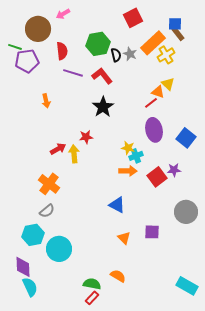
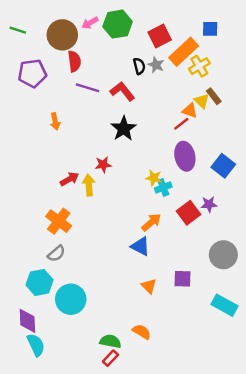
pink arrow: (63, 14) -> (90, 23), moved
red square: (133, 18) -> (160, 36), moved
brown circle: (38, 29) -> (62, 35), moved
brown rectangle: (178, 34) -> (214, 96), moved
green hexagon: (98, 44) -> (118, 24), moved
green line: (15, 47) -> (18, 30), moved
orange arrow: (128, 171) -> (151, 222), moved, turned -42
cyan rectangle: (187, 286) -> (225, 305), moved

